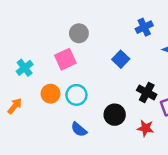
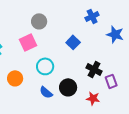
orange circle: (51, 94) -> (15, 78), moved
cyan circle: (76, 95) -> (45, 66), moved
blue semicircle: (79, 129) -> (46, 92), moved

